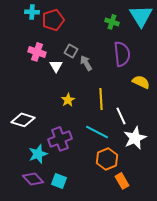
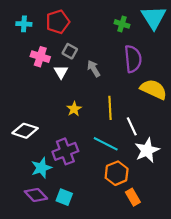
cyan cross: (32, 12) -> (24, 24), moved
gray square: (71, 51) -> (70, 51), moved
yellow semicircle: (141, 82) -> (154, 89), size x1.4

